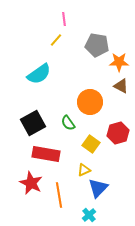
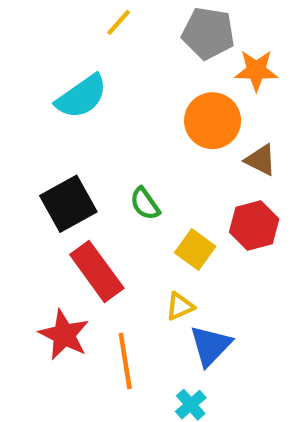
brown triangle: (121, 86) -> (261, 160), moved
orange circle: (90, 102) -> (213, 121), moved
red rectangle: (46, 154) -> (97, 271), turned 44

